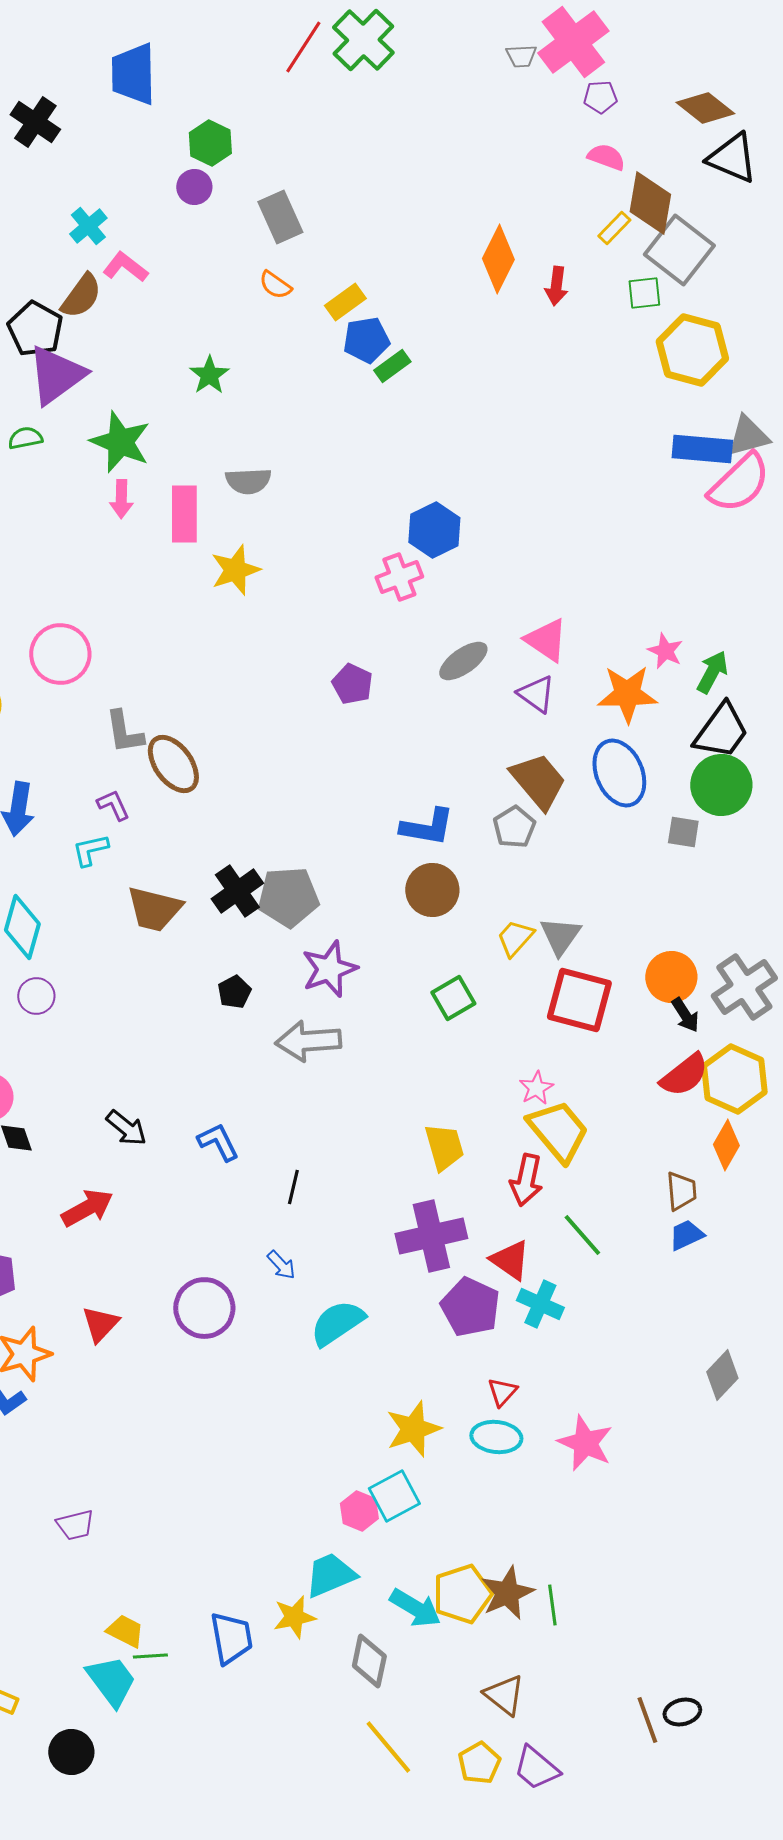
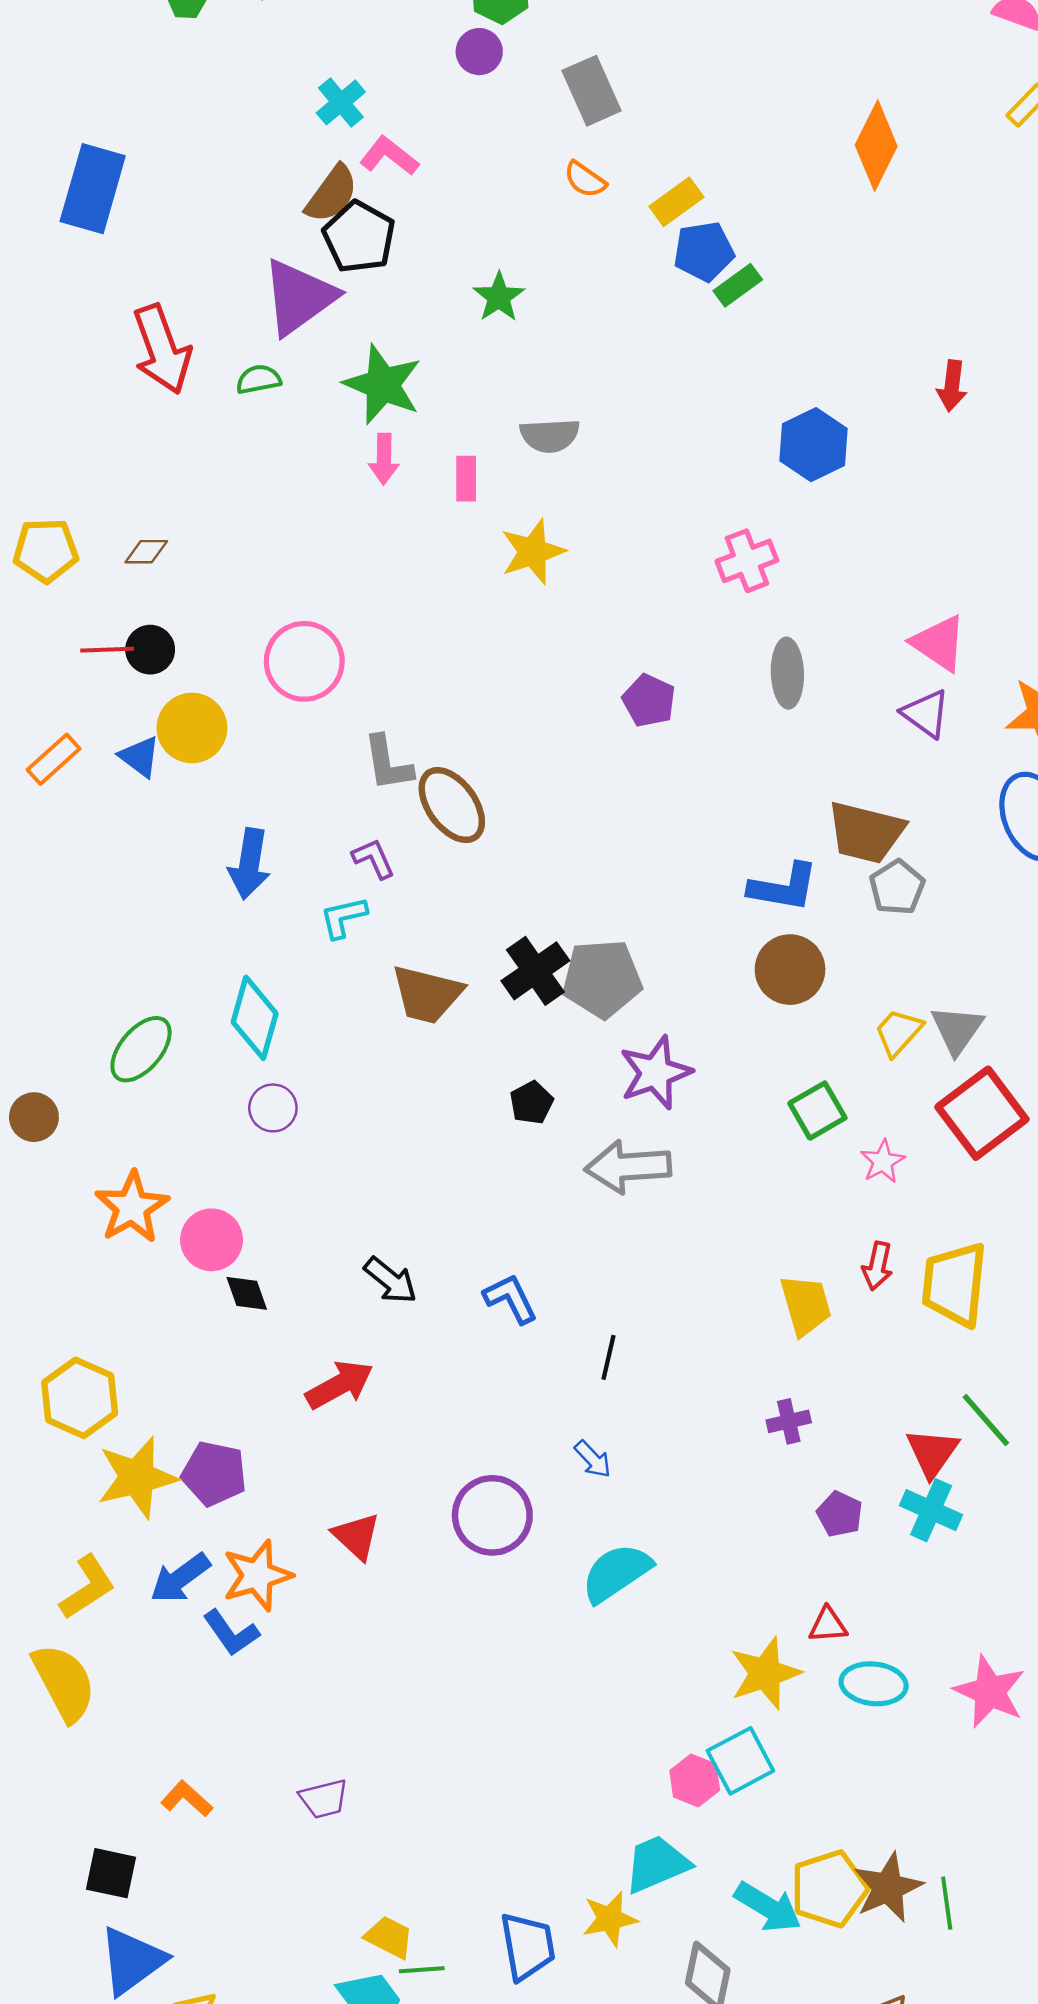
red arrow: (556, 286) -> (952, 386), moved
black pentagon: (35, 329) -> (359, 237), moved
pink rectangle: (184, 514) -> (466, 479), size x0.6
blue hexagon: (434, 530) -> (814, 445), moved
gray ellipse: (463, 661) -> (787, 673), moved, turned -57
purple pentagon: (352, 684) -> (649, 701), moved
brown trapezoid: (538, 781) -> (866, 832), moved, turned 144
red square: (579, 1000) -> (982, 1113), turned 38
pink star: (536, 1088) -> (883, 1161), moved
yellow trapezoid: (558, 1131) -> (955, 1284), turned -134
red arrow: (526, 1180) -> (877, 1266), moved, size x0.7
purple cross: (431, 1236) -> (789, 1421), size x0.5
red triangle: (510, 1260) -> (932, 1453), moved, turned 30
purple pentagon: (470, 1307) -> (840, 1514), size x0.6
cyan semicircle: (337, 1323) -> (616, 1573), moved
red triangle: (100, 1324) -> (356, 1536), turned -30
red triangle: (502, 1392) -> (828, 1625), moved, turned 44

